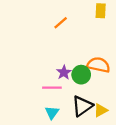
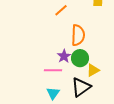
orange semicircle: (98, 65) -> (78, 35), moved, turned 80
yellow triangle: (101, 110) -> (93, 70), moved

